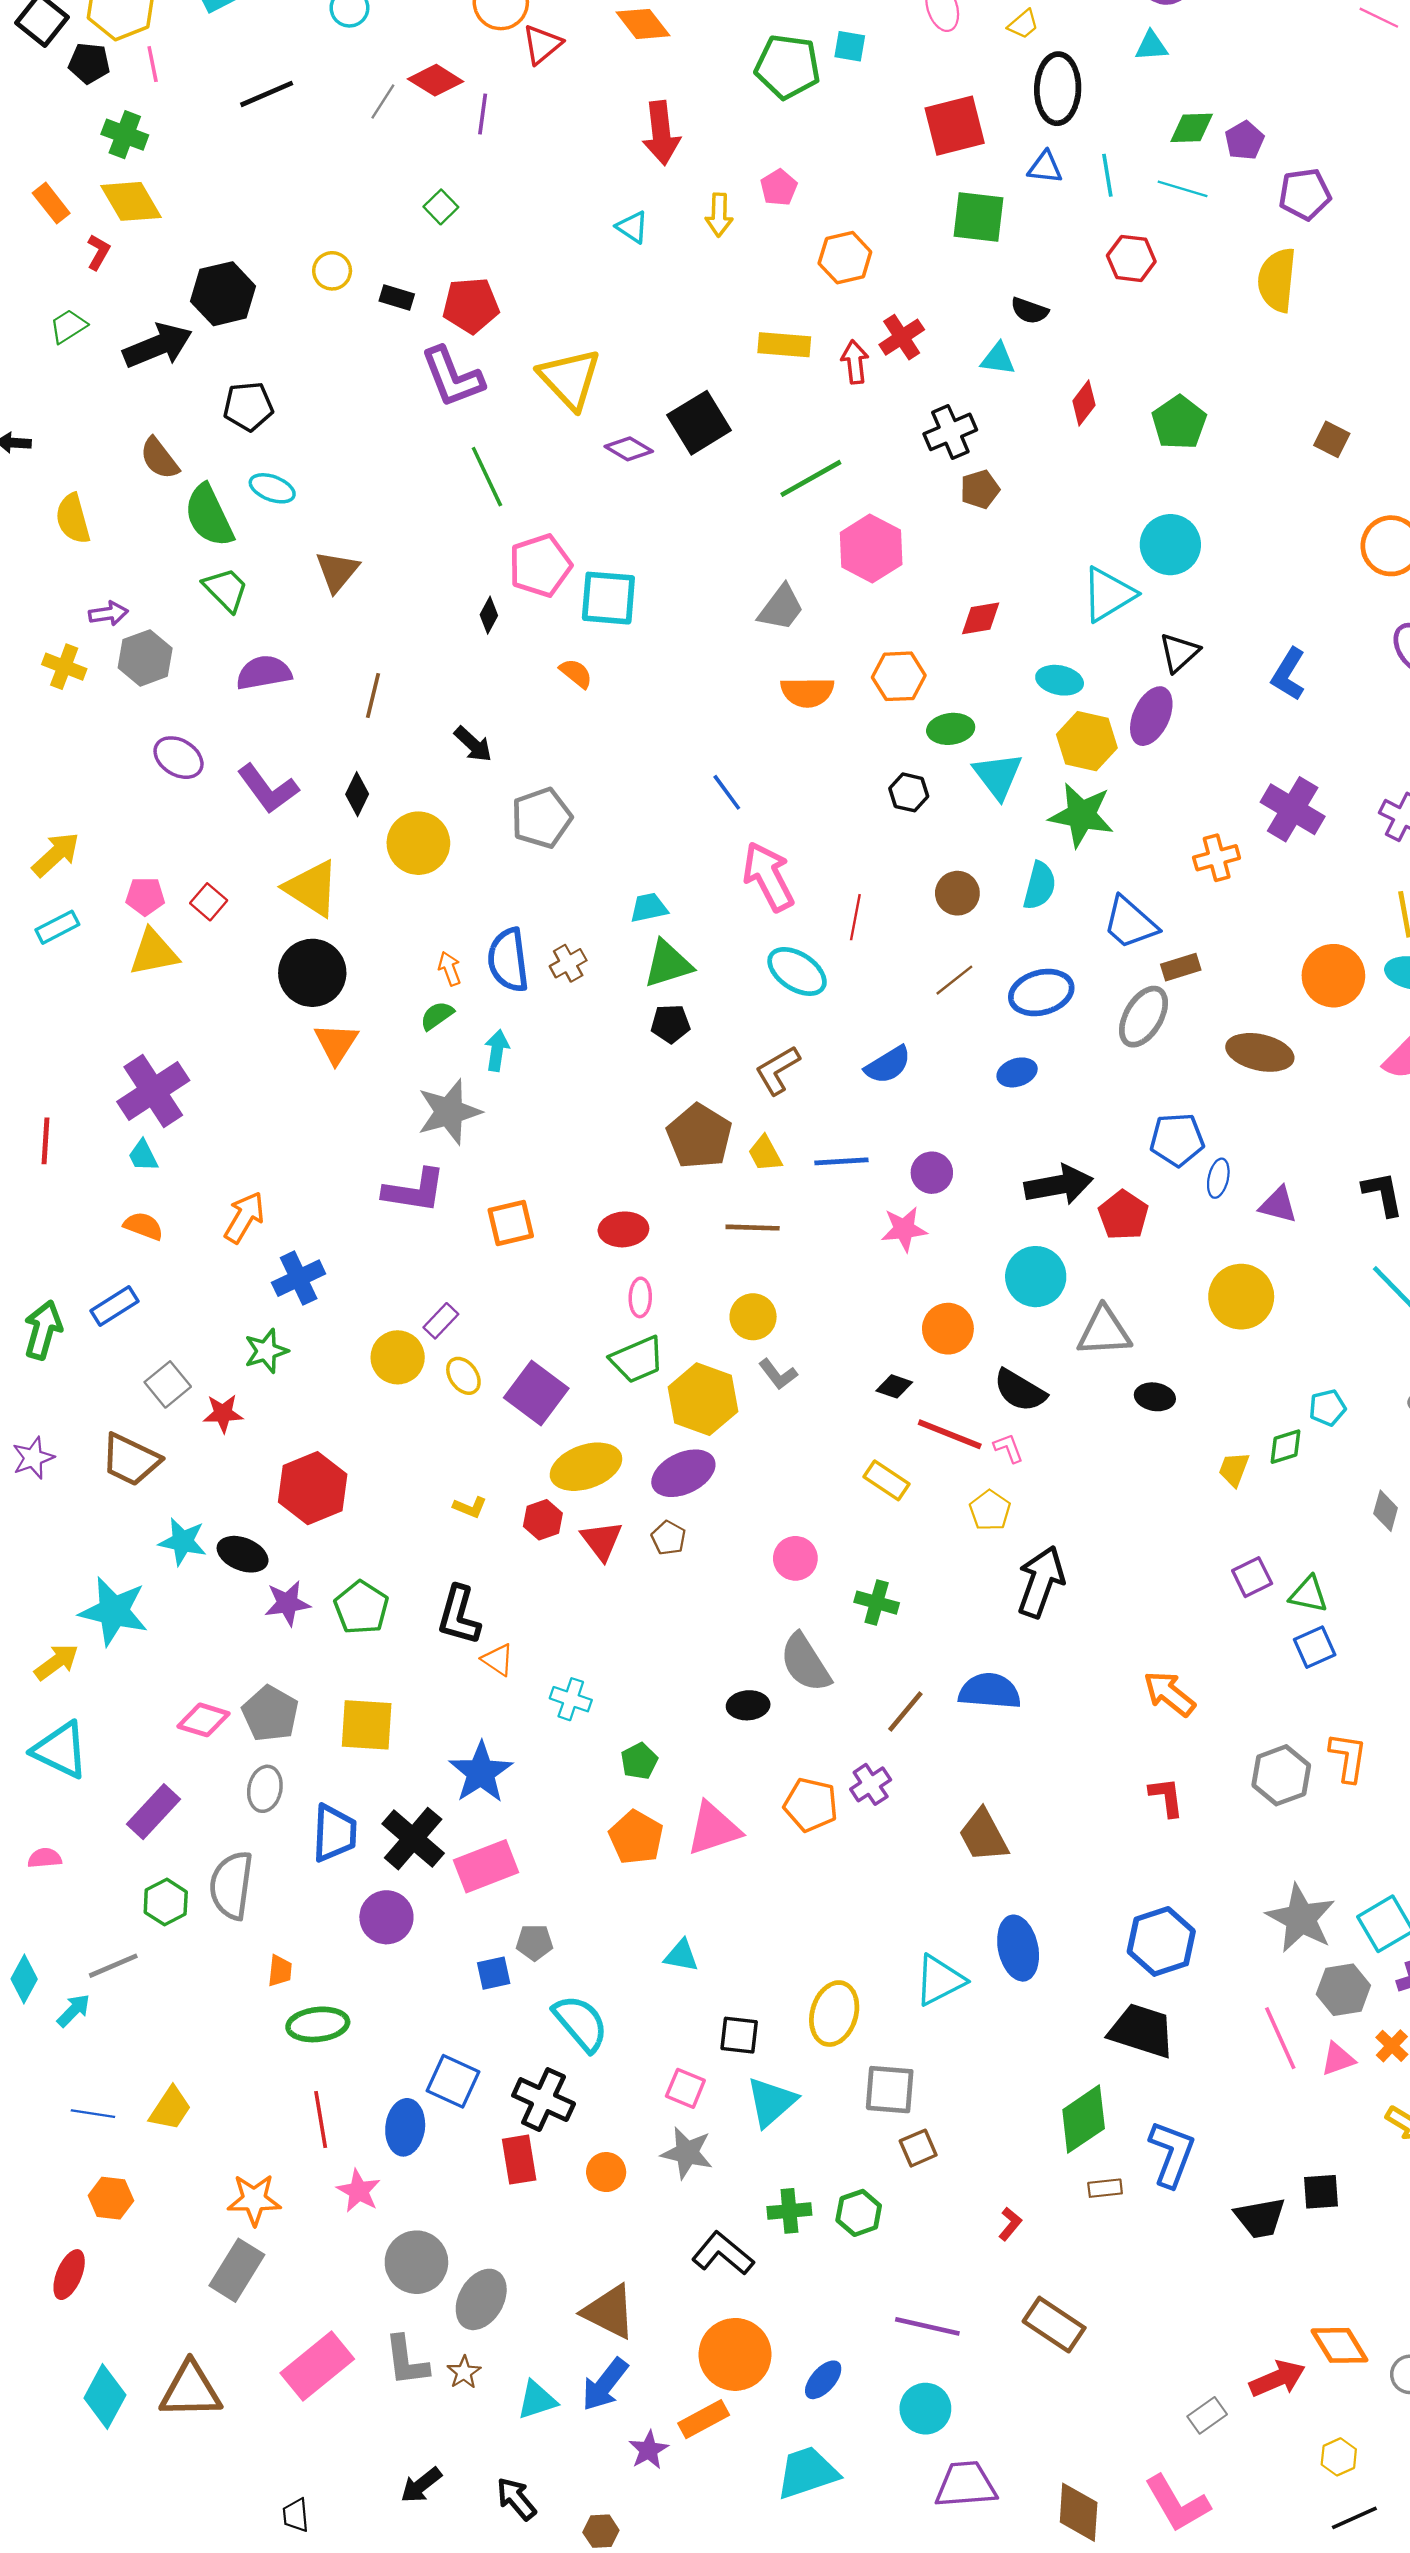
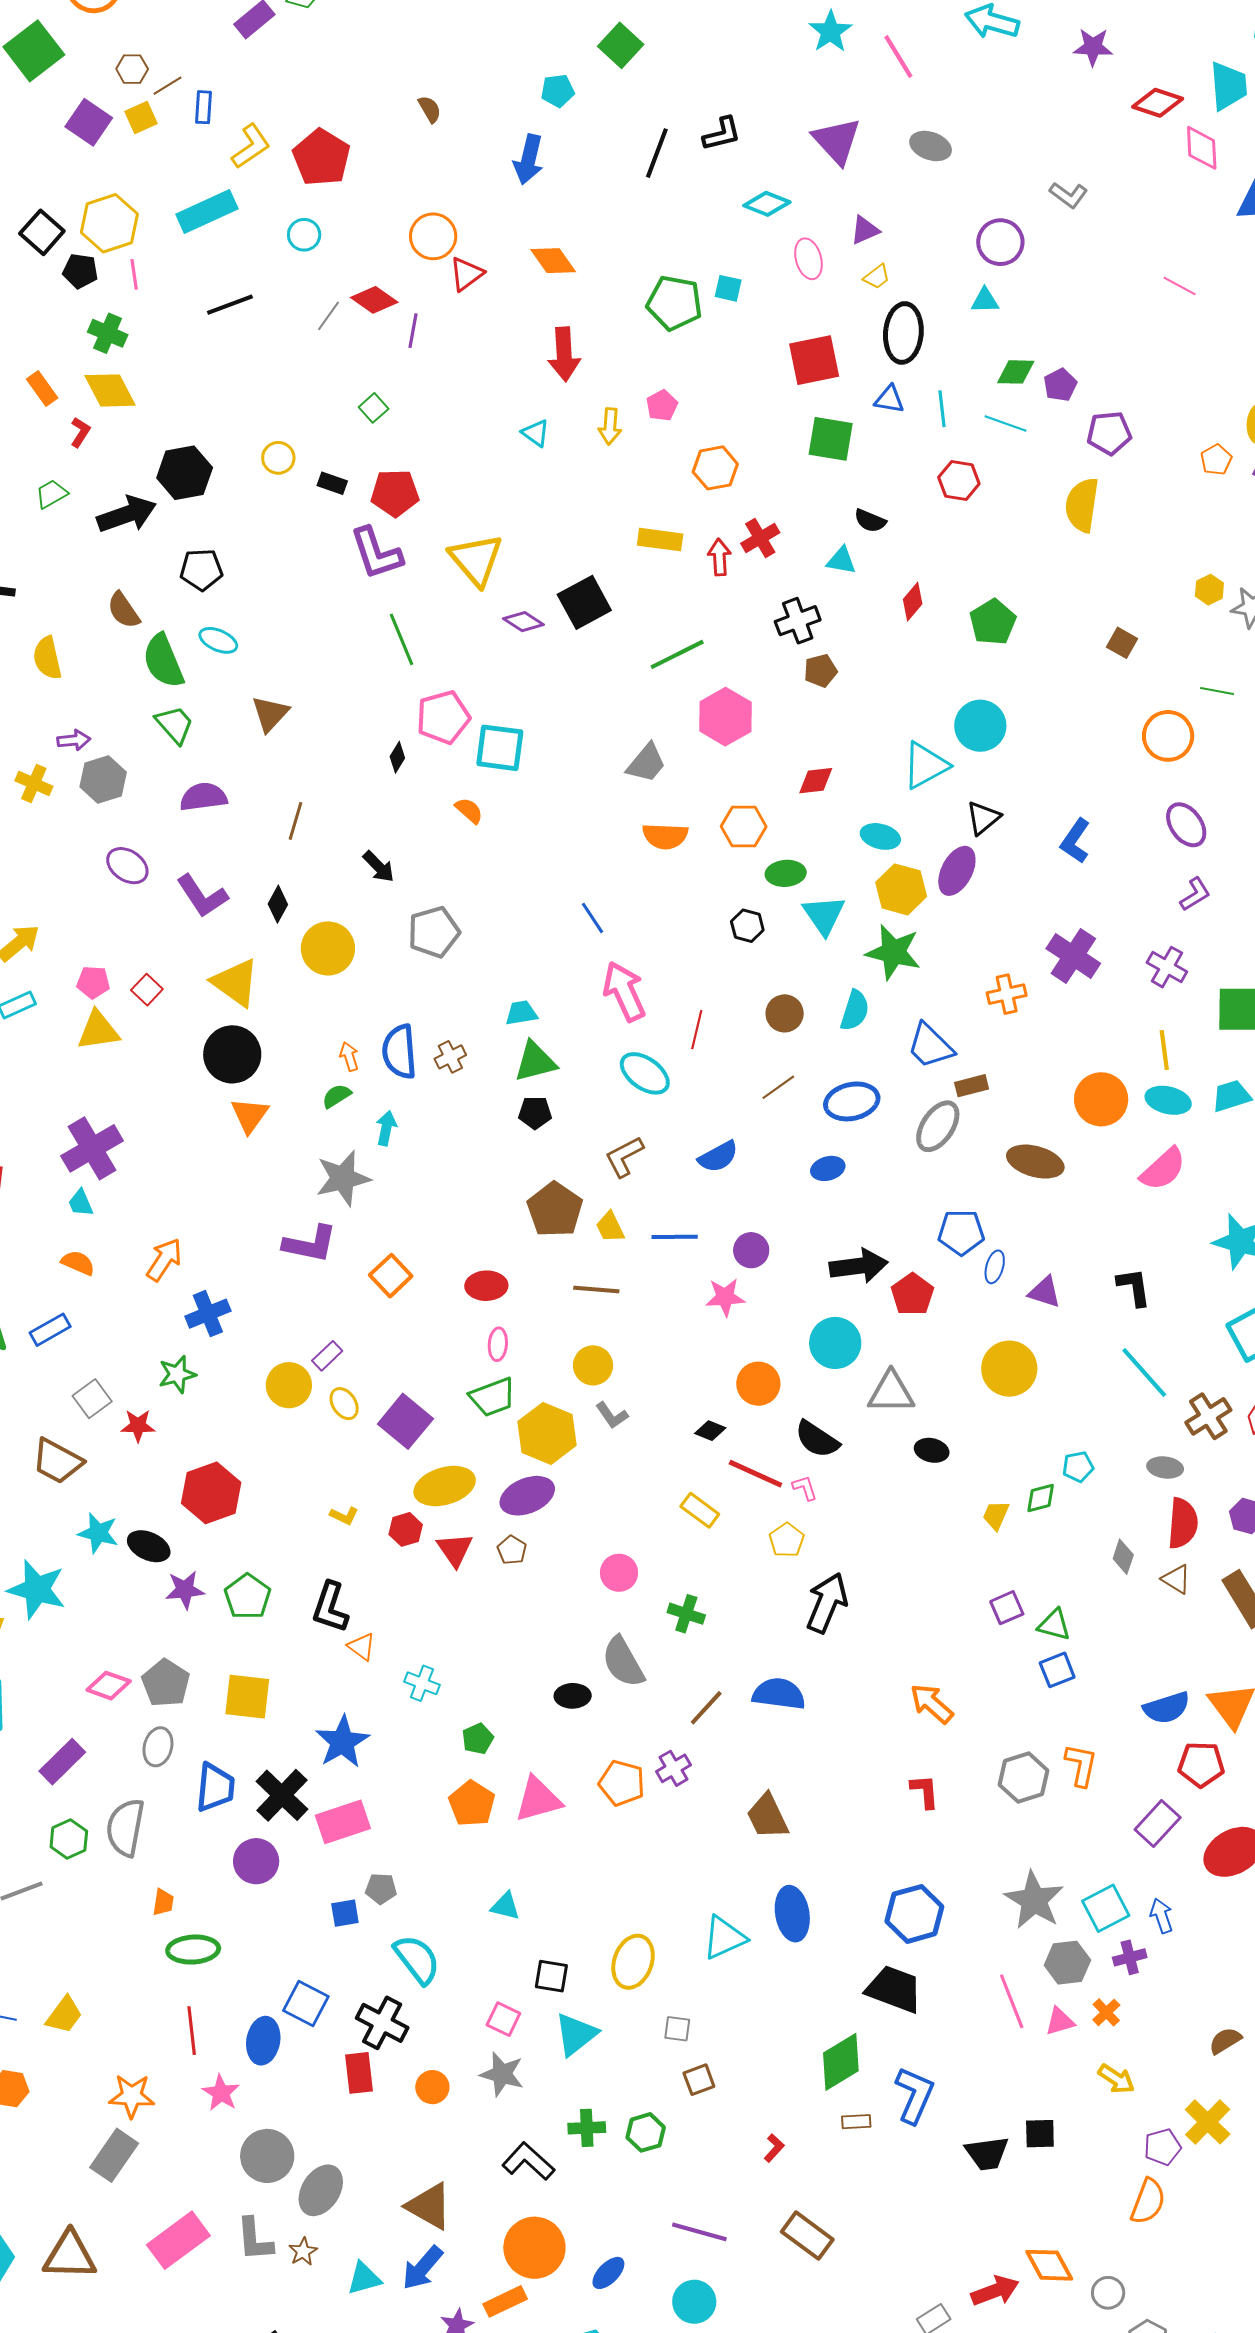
orange square: (511, 1223) -> (391, 1276), turned -33
gray square: (890, 2090) -> (677, 2029), size x0.6

